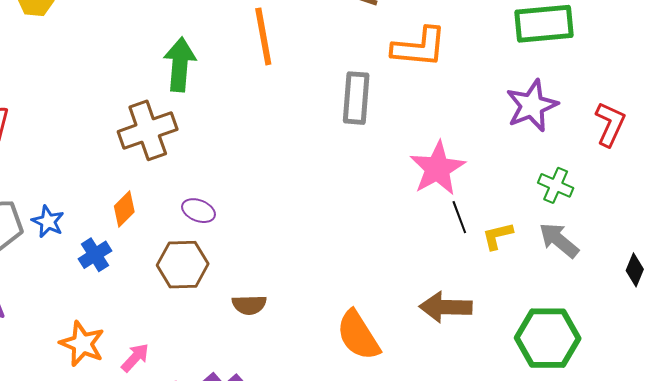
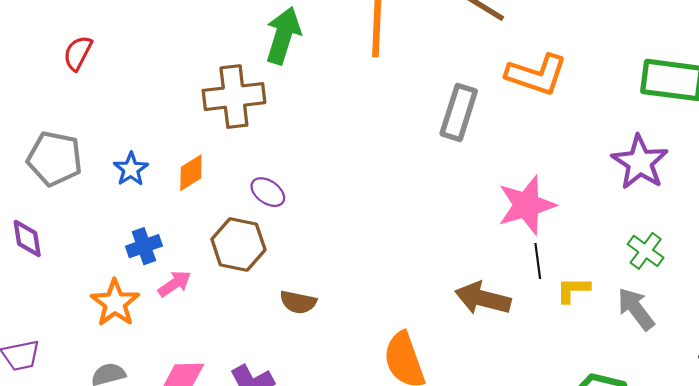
purple star: (532, 106) -> (640, 162), turned -30
blue star: (48, 222) -> (131, 169), moved
blue cross: (95, 255) -> (144, 246), moved
brown arrow: (446, 307) -> (483, 298), moved
pink arrow: (135, 358) -> (175, 284), moved

